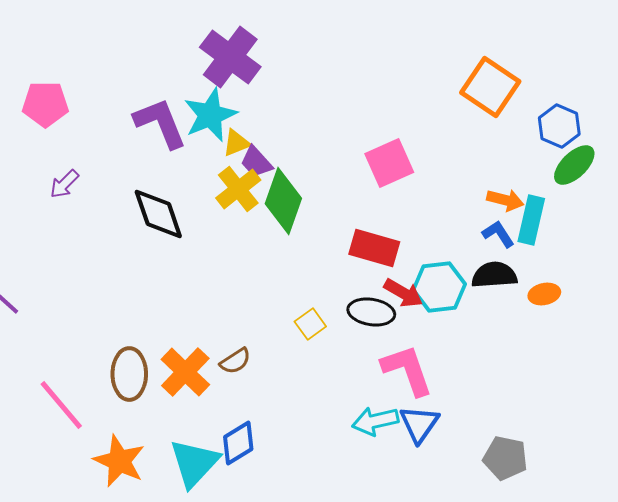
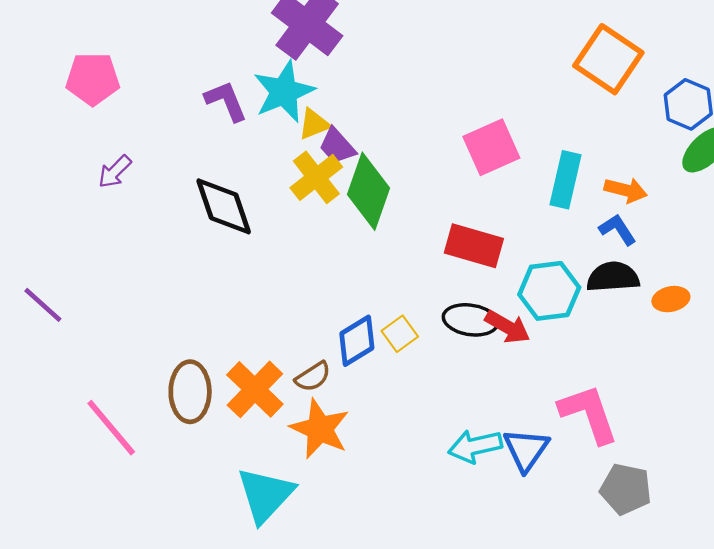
purple L-shape: (160, 123) -> (226, 101), size x0.7
cyan rectangle: (531, 220) -> (565, 180), moved
red arrow: (403, 293) -> (508, 327), moved
pink L-shape: (407, 370) -> (589, 414), moved
blue diamond: (238, 443) -> (357, 341), moved
orange star: (119, 461) -> (320, 429), moved

